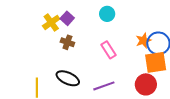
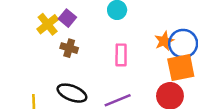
pink rectangle: (108, 50) -> (121, 55), turned 36

